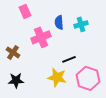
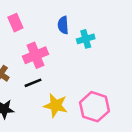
blue semicircle: (59, 22) -> (63, 25), moved
black line: (69, 59) -> (33, 83), moved

